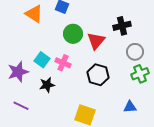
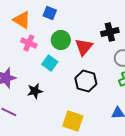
cyan square: (42, 60) -> (50, 63), moved
pink cross: (63, 63) -> (29, 43), moved

